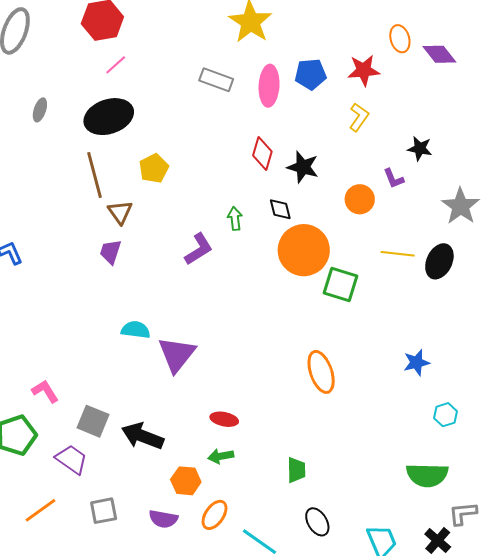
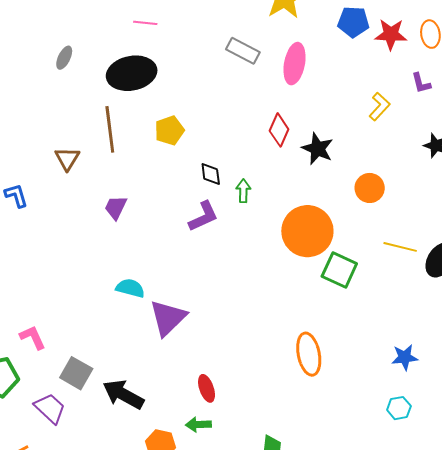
pink line: (116, 65) -> (145, 23), turned 40
red star: (364, 70) -> (391, 34), moved
blue pentagon: (310, 74) -> (353, 22), moved
purple L-shape: (394, 179) -> (421, 83), moved
black diamond: (280, 209) -> (211, 174), moved
brown triangle: (120, 212) -> (67, 159), moved
cyan hexagon: (446, 415) -> (399, 408), moved
red ellipse: (224, 419) -> (207, 388), turned 52

